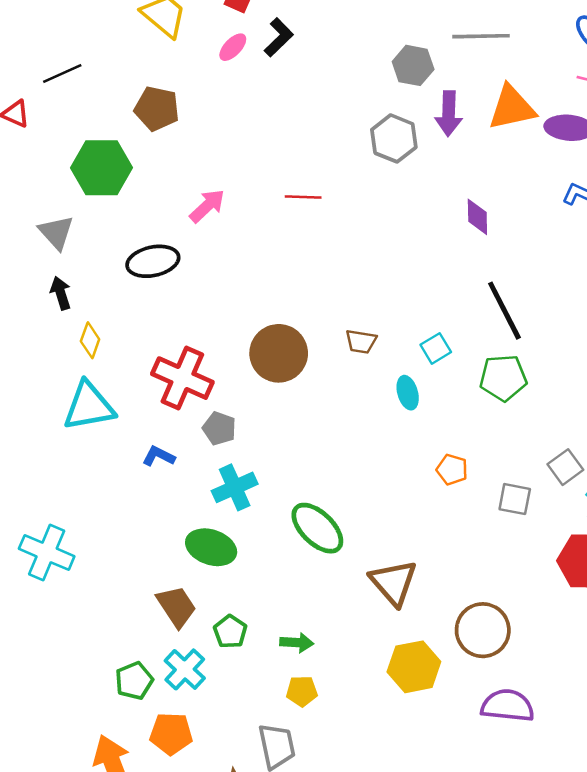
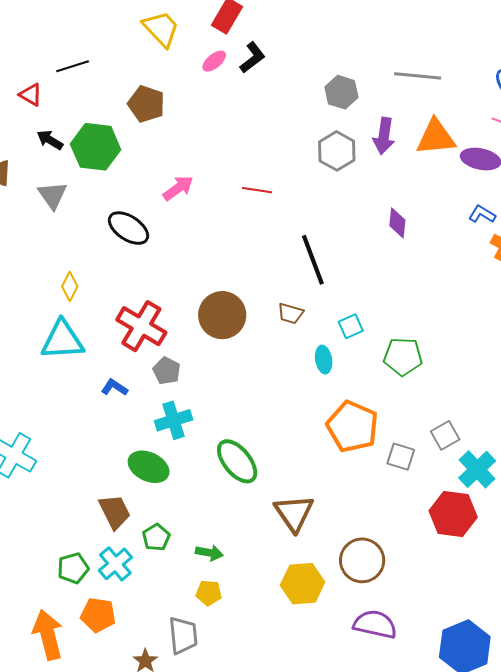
gray hexagon: (413, 65) -> (341, 92), moved
black ellipse: (153, 261) -> (128, 228), turned 39
black arrow: (61, 293) -> (50, 140), moved, turned -48
black line: (504, 311) -> (313, 260), moved
orange pentagon: (452, 470) -> (352, 427), size x2.0

